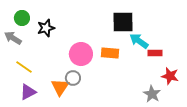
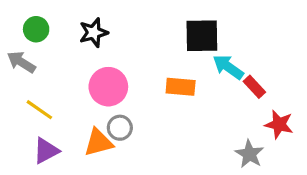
black star: (46, 28) -> (94, 33), moved
red rectangle: (155, 53) -> (254, 87), turned 48
pink circle: (81, 54) -> (108, 87), moved
orange triangle: (60, 87) -> (98, 142), turned 42

